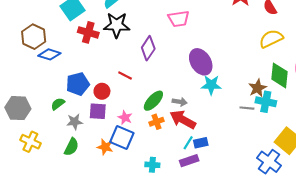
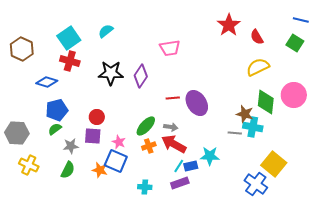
black star: (117, 25) -> (111, 73), moved
red cross: (88, 32) -> (70, 61), moved
brown hexagon: (34, 37) -> (22, 49), moved
purple ellipse: (201, 62) -> (197, 103), moved
red line: (125, 75) -> (173, 98), moved, turned -32
blue pentagon: (78, 84) -> (57, 110), moved
cyan star: (211, 85) -> (210, 156), moved
brown star: (257, 88) -> (245, 114), turned -30

